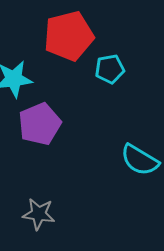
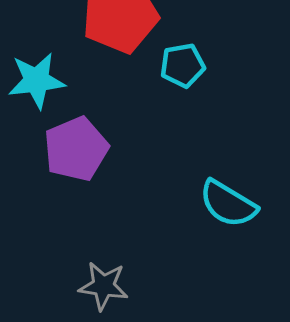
gray star: (39, 214) -> (103, 286), moved

